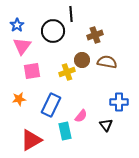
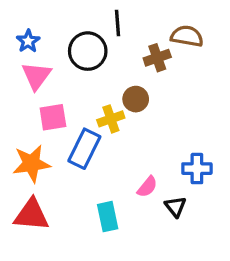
brown semicircle: (107, 62) -> (187, 36), moved
orange star: (19, 99) -> (31, 164), size x1.6
blue rectangle: (51, 105) -> (84, 149), moved
pink semicircle: (81, 116) -> (147, 187), moved
red triangle: (31, 140) -> (31, 215), moved, turned 35

